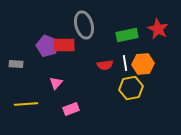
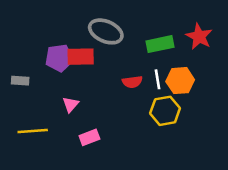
gray ellipse: (84, 25) -> (106, 31), turned -52
purple pentagon: (47, 46) -> (59, 58), turned -30

